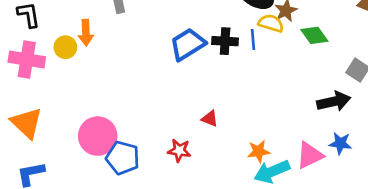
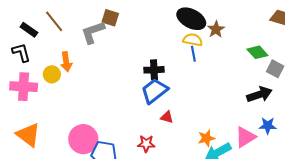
yellow semicircle: (271, 23) -> (193, 40), moved
green diamond: (314, 35) -> (257, 52), moved
black cross: (225, 41) -> (154, 70), moved
blue trapezoid: (188, 44) -> (154, 91), moved

